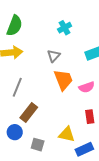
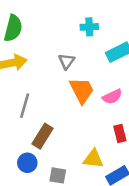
cyan cross: (65, 28) -> (89, 27), moved, turned 32

